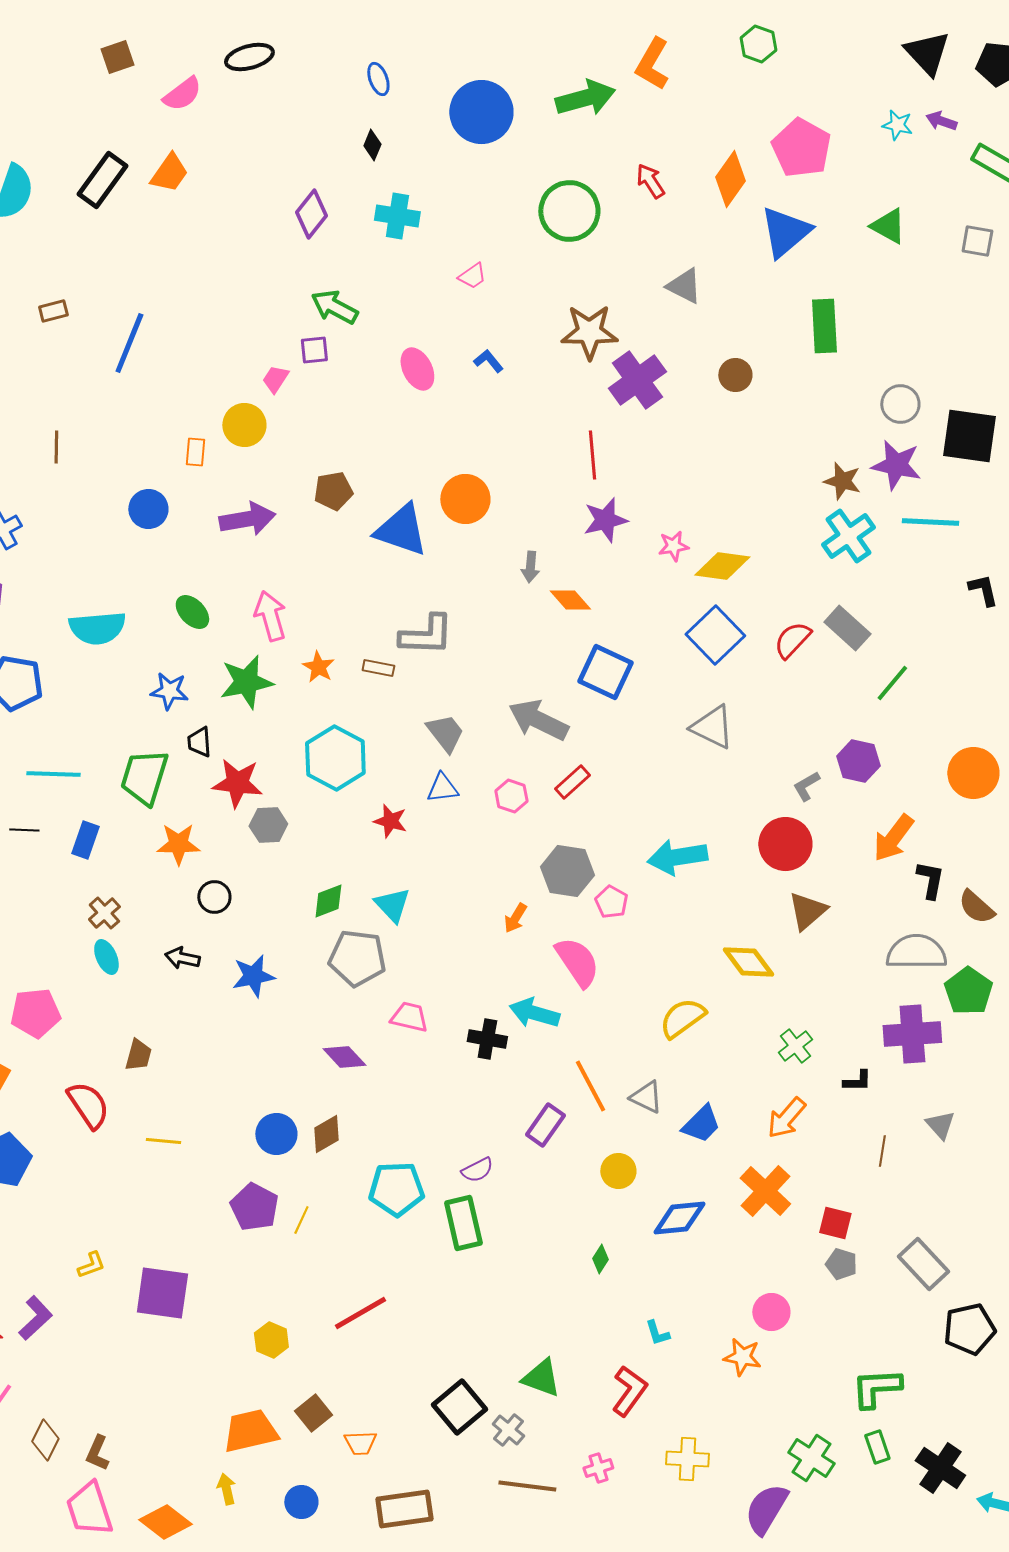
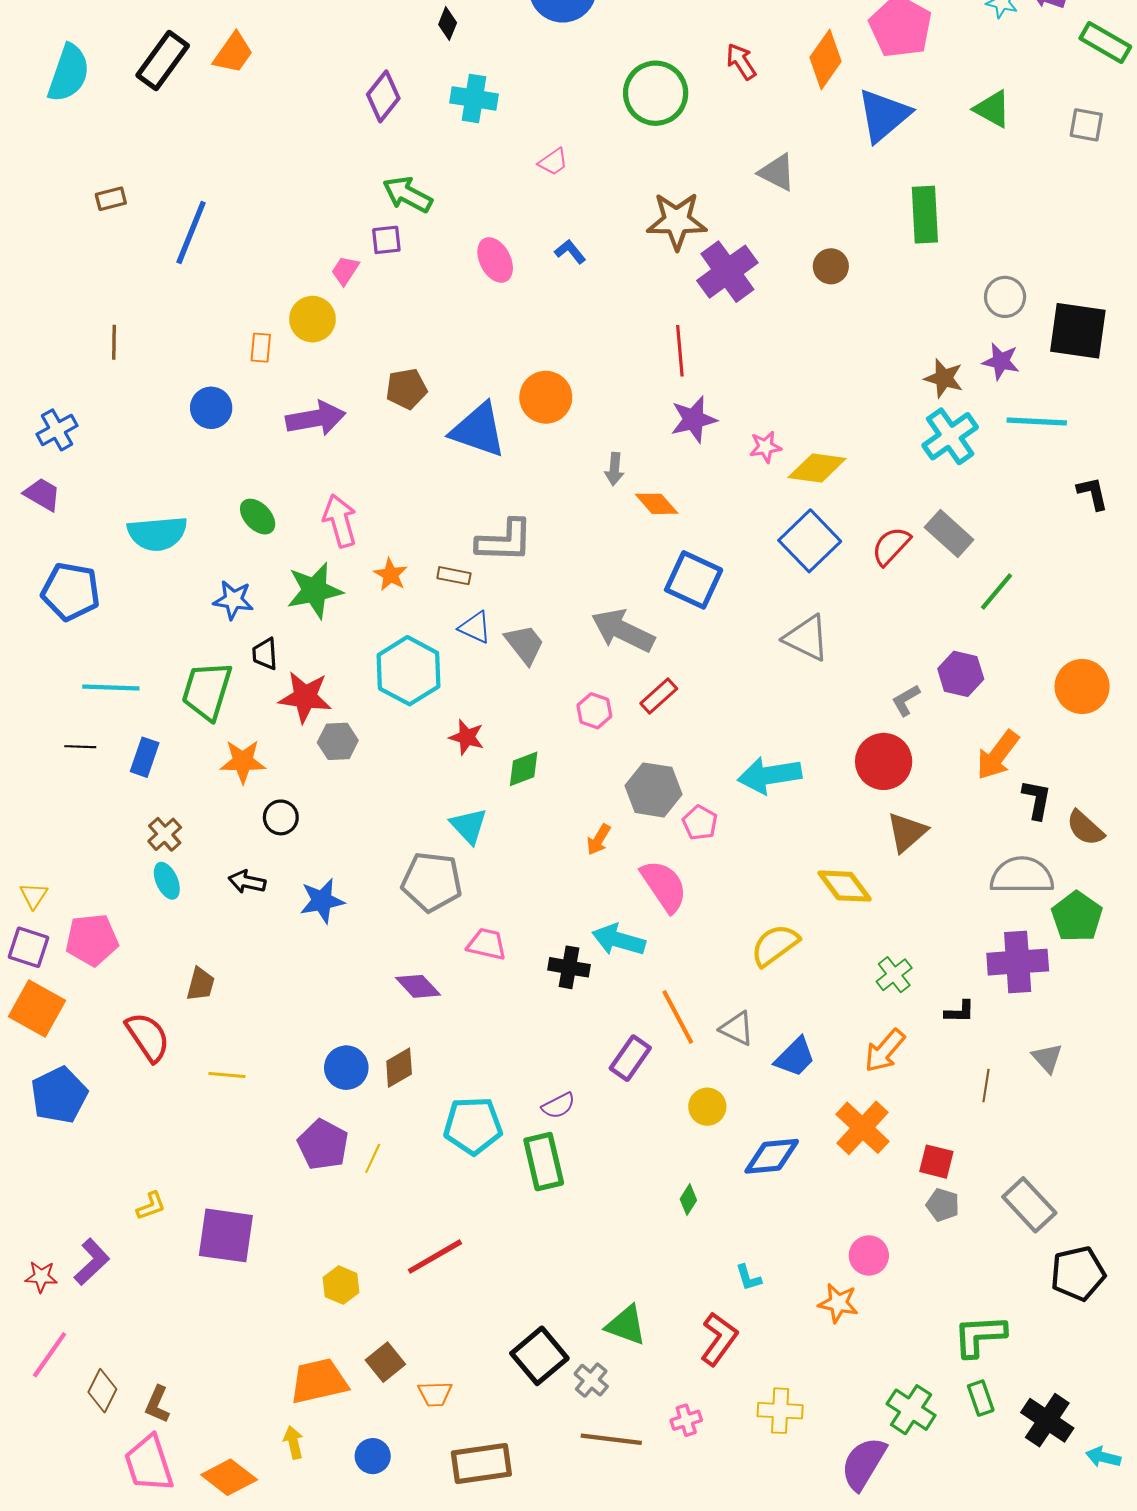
purple star: (896, 465) -> (1001, 361), size x0.7
blue triangle: (442, 788) -> (475, 627), moved, turned 32
green diamond: (328, 901) -> (524, 769), moved

